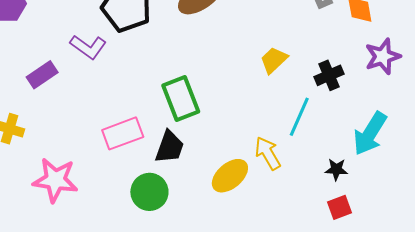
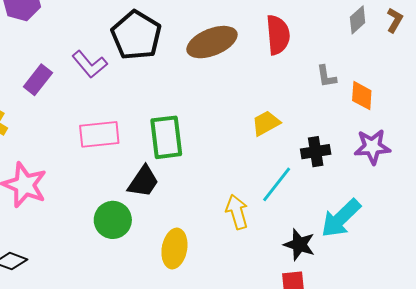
purple rectangle: (42, 75) -> (38, 80), turned -32
pink rectangle: (123, 133) -> (99, 134), moved
black star: (336, 169) -> (299, 245), size x1.4
yellow ellipse: (230, 176) -> (174, 249), moved, turned -54

